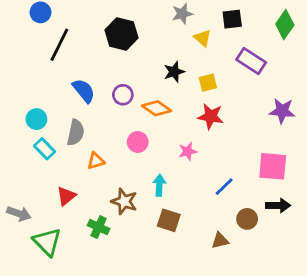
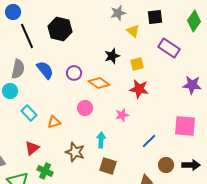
black hexagon: (122, 34) -> (60, 29), moved
black line: (59, 45) -> (27, 36), turned -50
gray semicircle: (76, 133) -> (18, 69), moved
cyan rectangle: (45, 149) -> (29, 113), moved
black arrow: (278, 205) -> (191, 165), moved
green cross: (99, 227) -> (45, 171), moved

